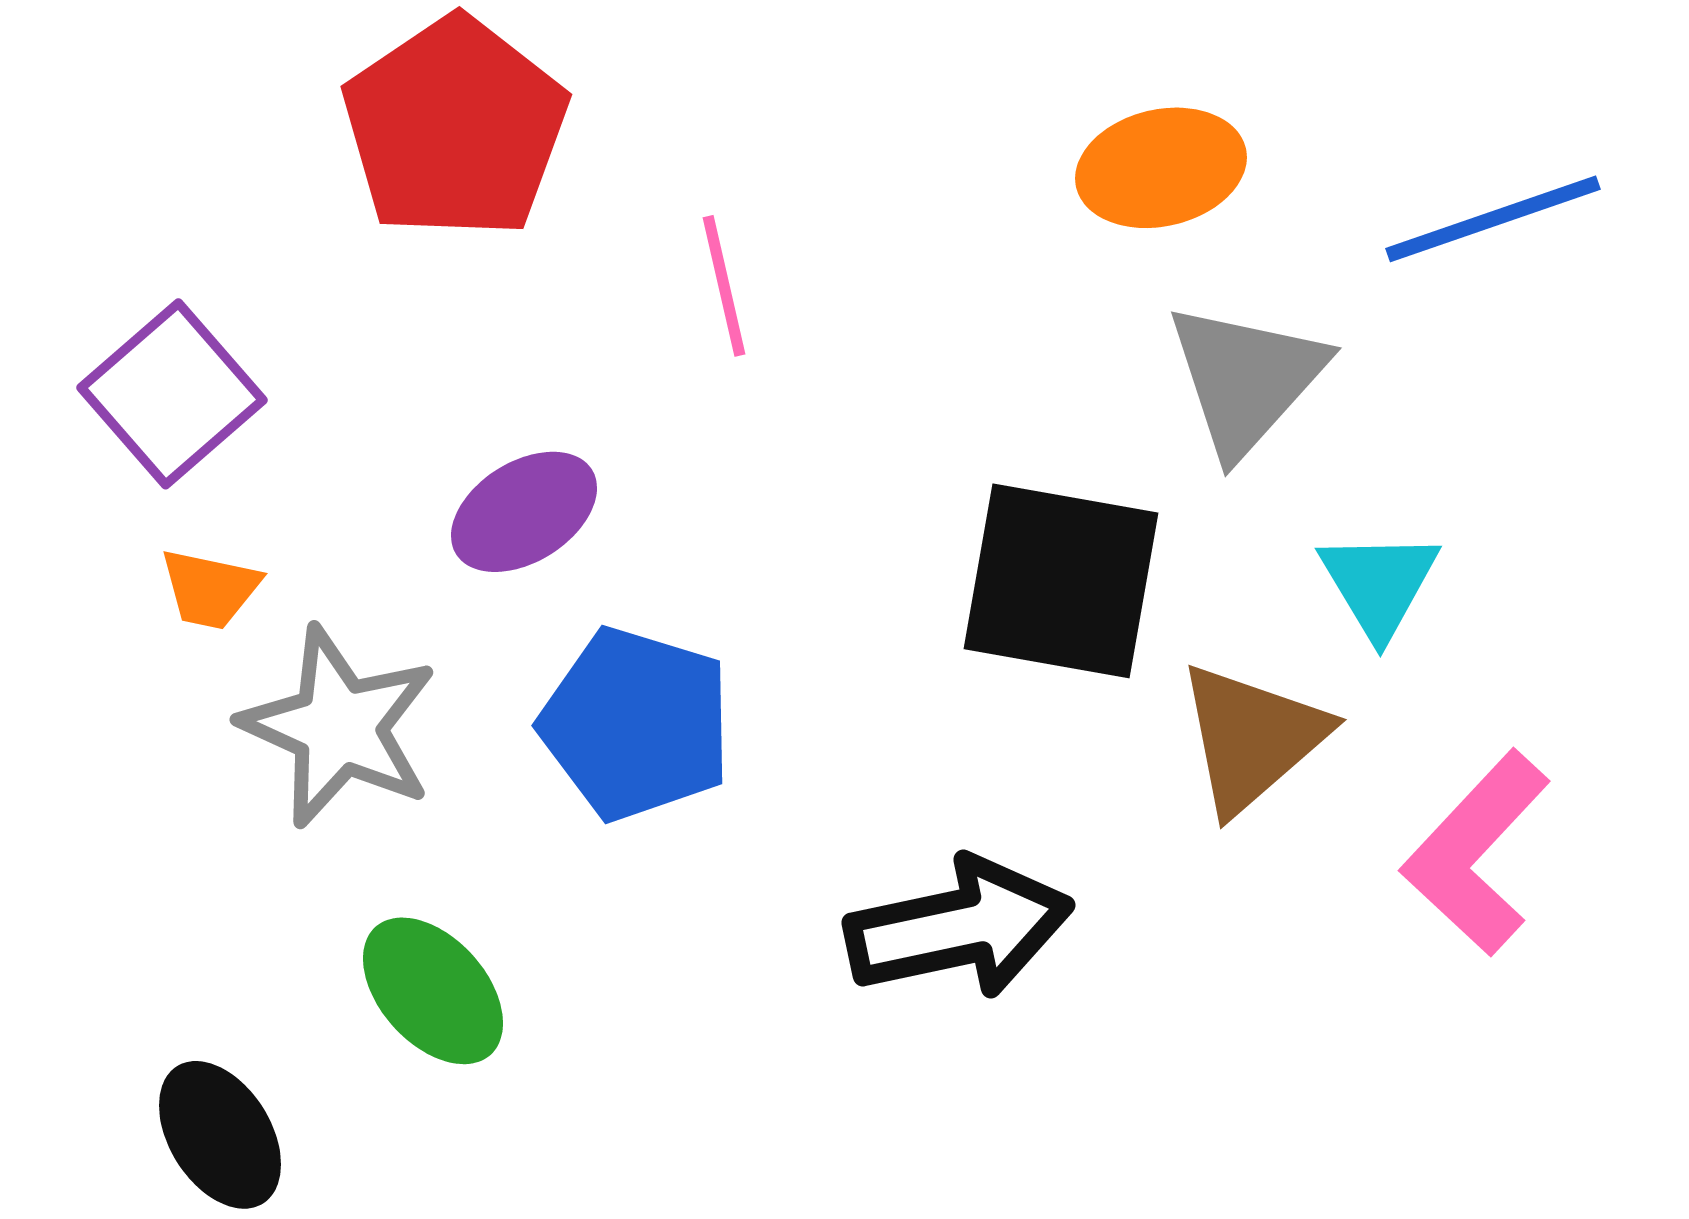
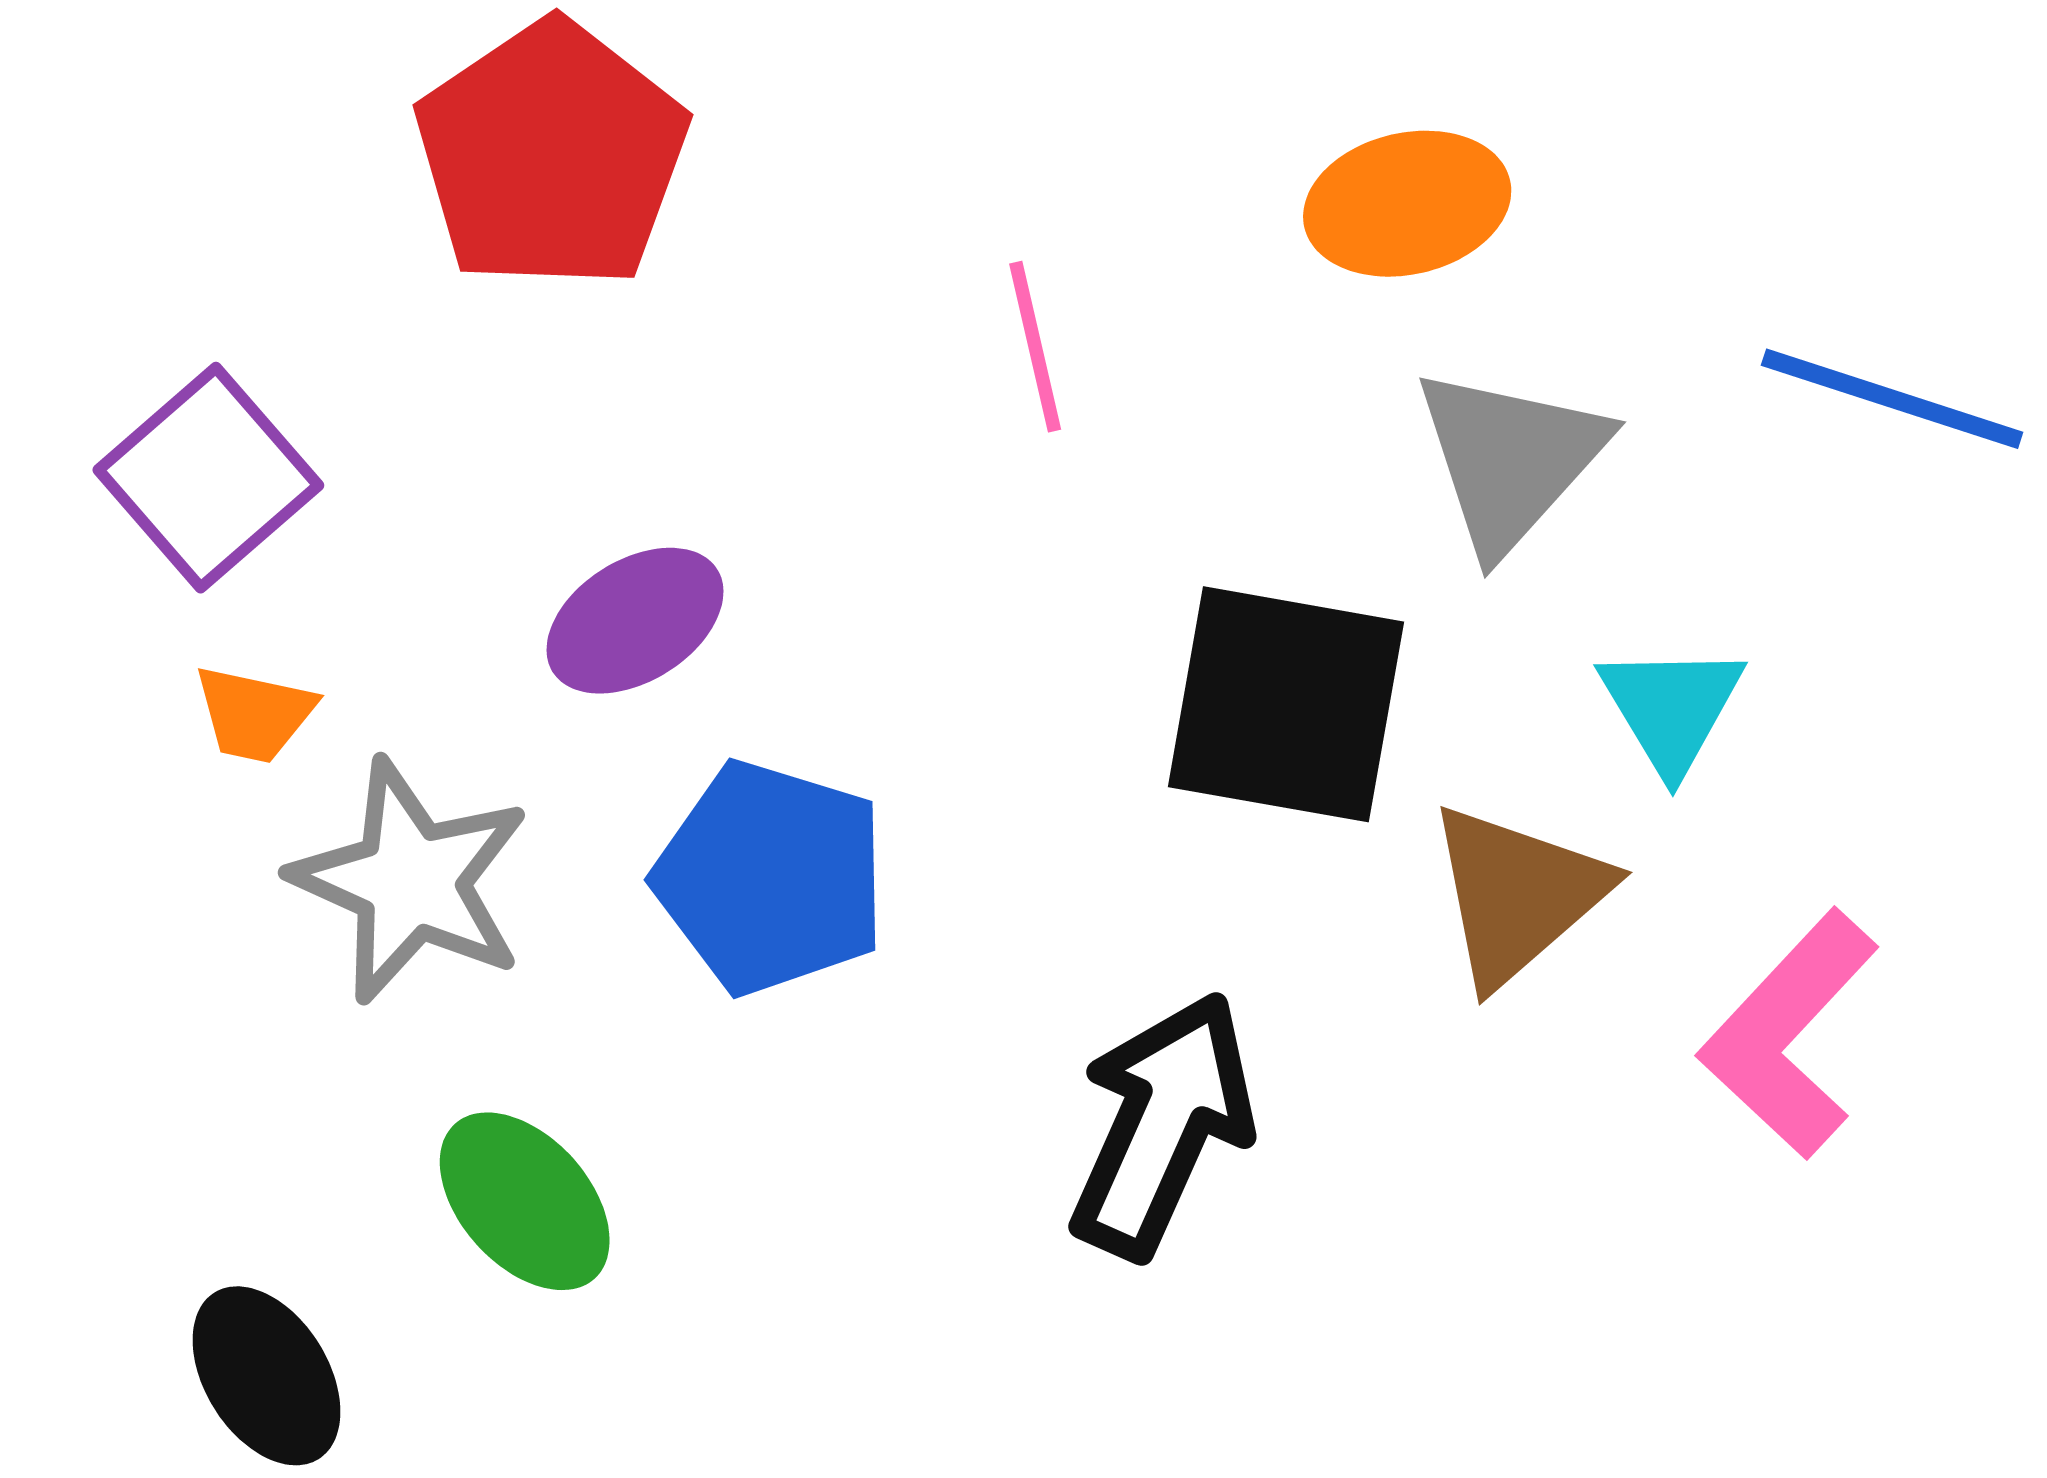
blue line: (1493, 219) -> (1892, 399), moved, turned 37
pink line: (724, 286) -> (1035, 347), moved
black arrow: (959, 928) -> (1162, 1125), turned -54

